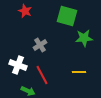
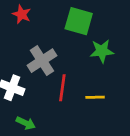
gray cross: (40, 45) -> (42, 61), size x1.5
red line: (42, 75) -> (62, 88), moved, turned 36

